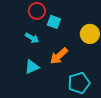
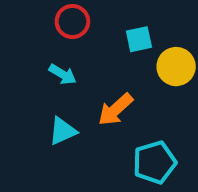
cyan square: (54, 22) -> (139, 39), moved, turned -32

